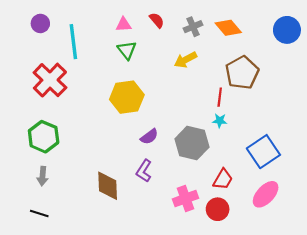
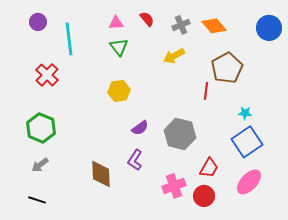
red cross: (50, 80) -> (47, 75), size x0.7
yellow hexagon: (127, 97) -> (119, 91), size x0.7
cyan star: (220, 121) -> (245, 113), moved
gray arrow: (42, 176) -> (40, 165), turned 48

